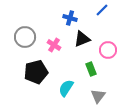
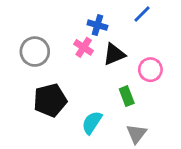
pink cross: (54, 45) -> (84, 47), moved

